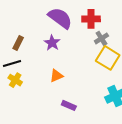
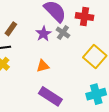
gray cross: (101, 38) -> (63, 33), moved, turned -32
purple rectangle: (69, 105) -> (50, 96), size x1.6

